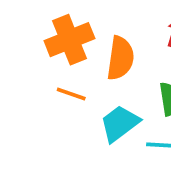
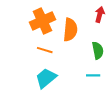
cyan trapezoid: (120, 124) -> (46, 78), moved

